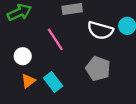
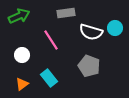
orange triangle: (28, 81) -> (22, 84), moved

